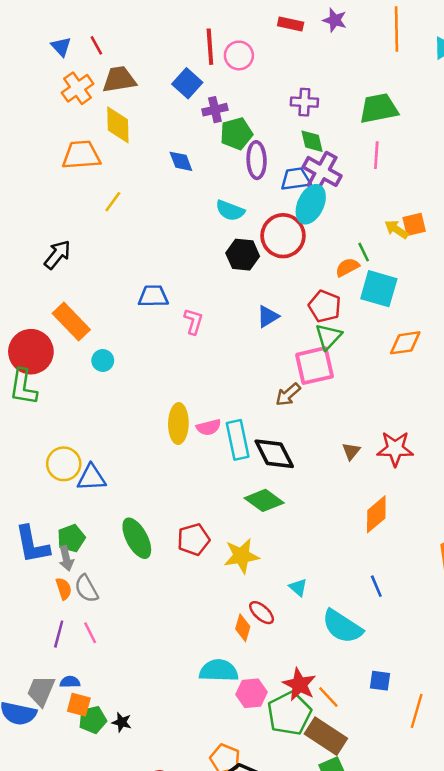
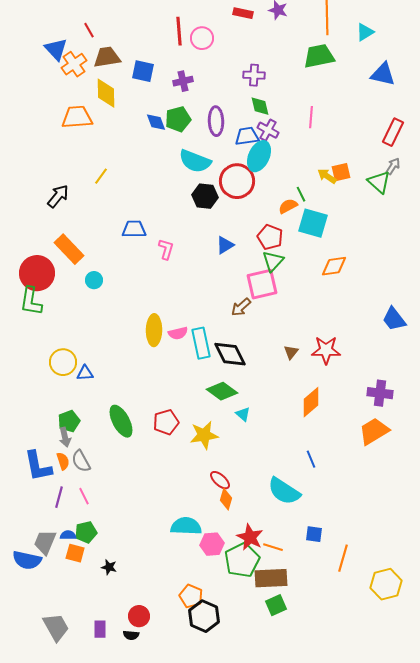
blue triangle: (61, 47) -> (56, 49), moved, size x1.4
blue square: (187, 83) -> (143, 71), moved, turned -30
green trapezoid: (379, 108) -> (319, 56), moved
green pentagon: (236, 134) -> (178, 119), moved
purple cross: (322, 171) -> (268, 130), size x0.7
yellow line: (113, 202) -> (101, 176), moved
cyan semicircle: (230, 211) -> (195, 161), size x1.4
blue triangle: (91, 478) -> (85, 373), size x0.7
blue L-shape: (32, 545) -> (38, 466), moved
cyan triangle: (298, 587) -> (243, 414), moved
orange diamond: (243, 628) -> (226, 499), moved
orange line: (328, 697) -> (273, 547), turned -30
green pentagon: (93, 720) -> (86, 532), moved
brown rectangle: (326, 736) -> (271, 578), turned -36

